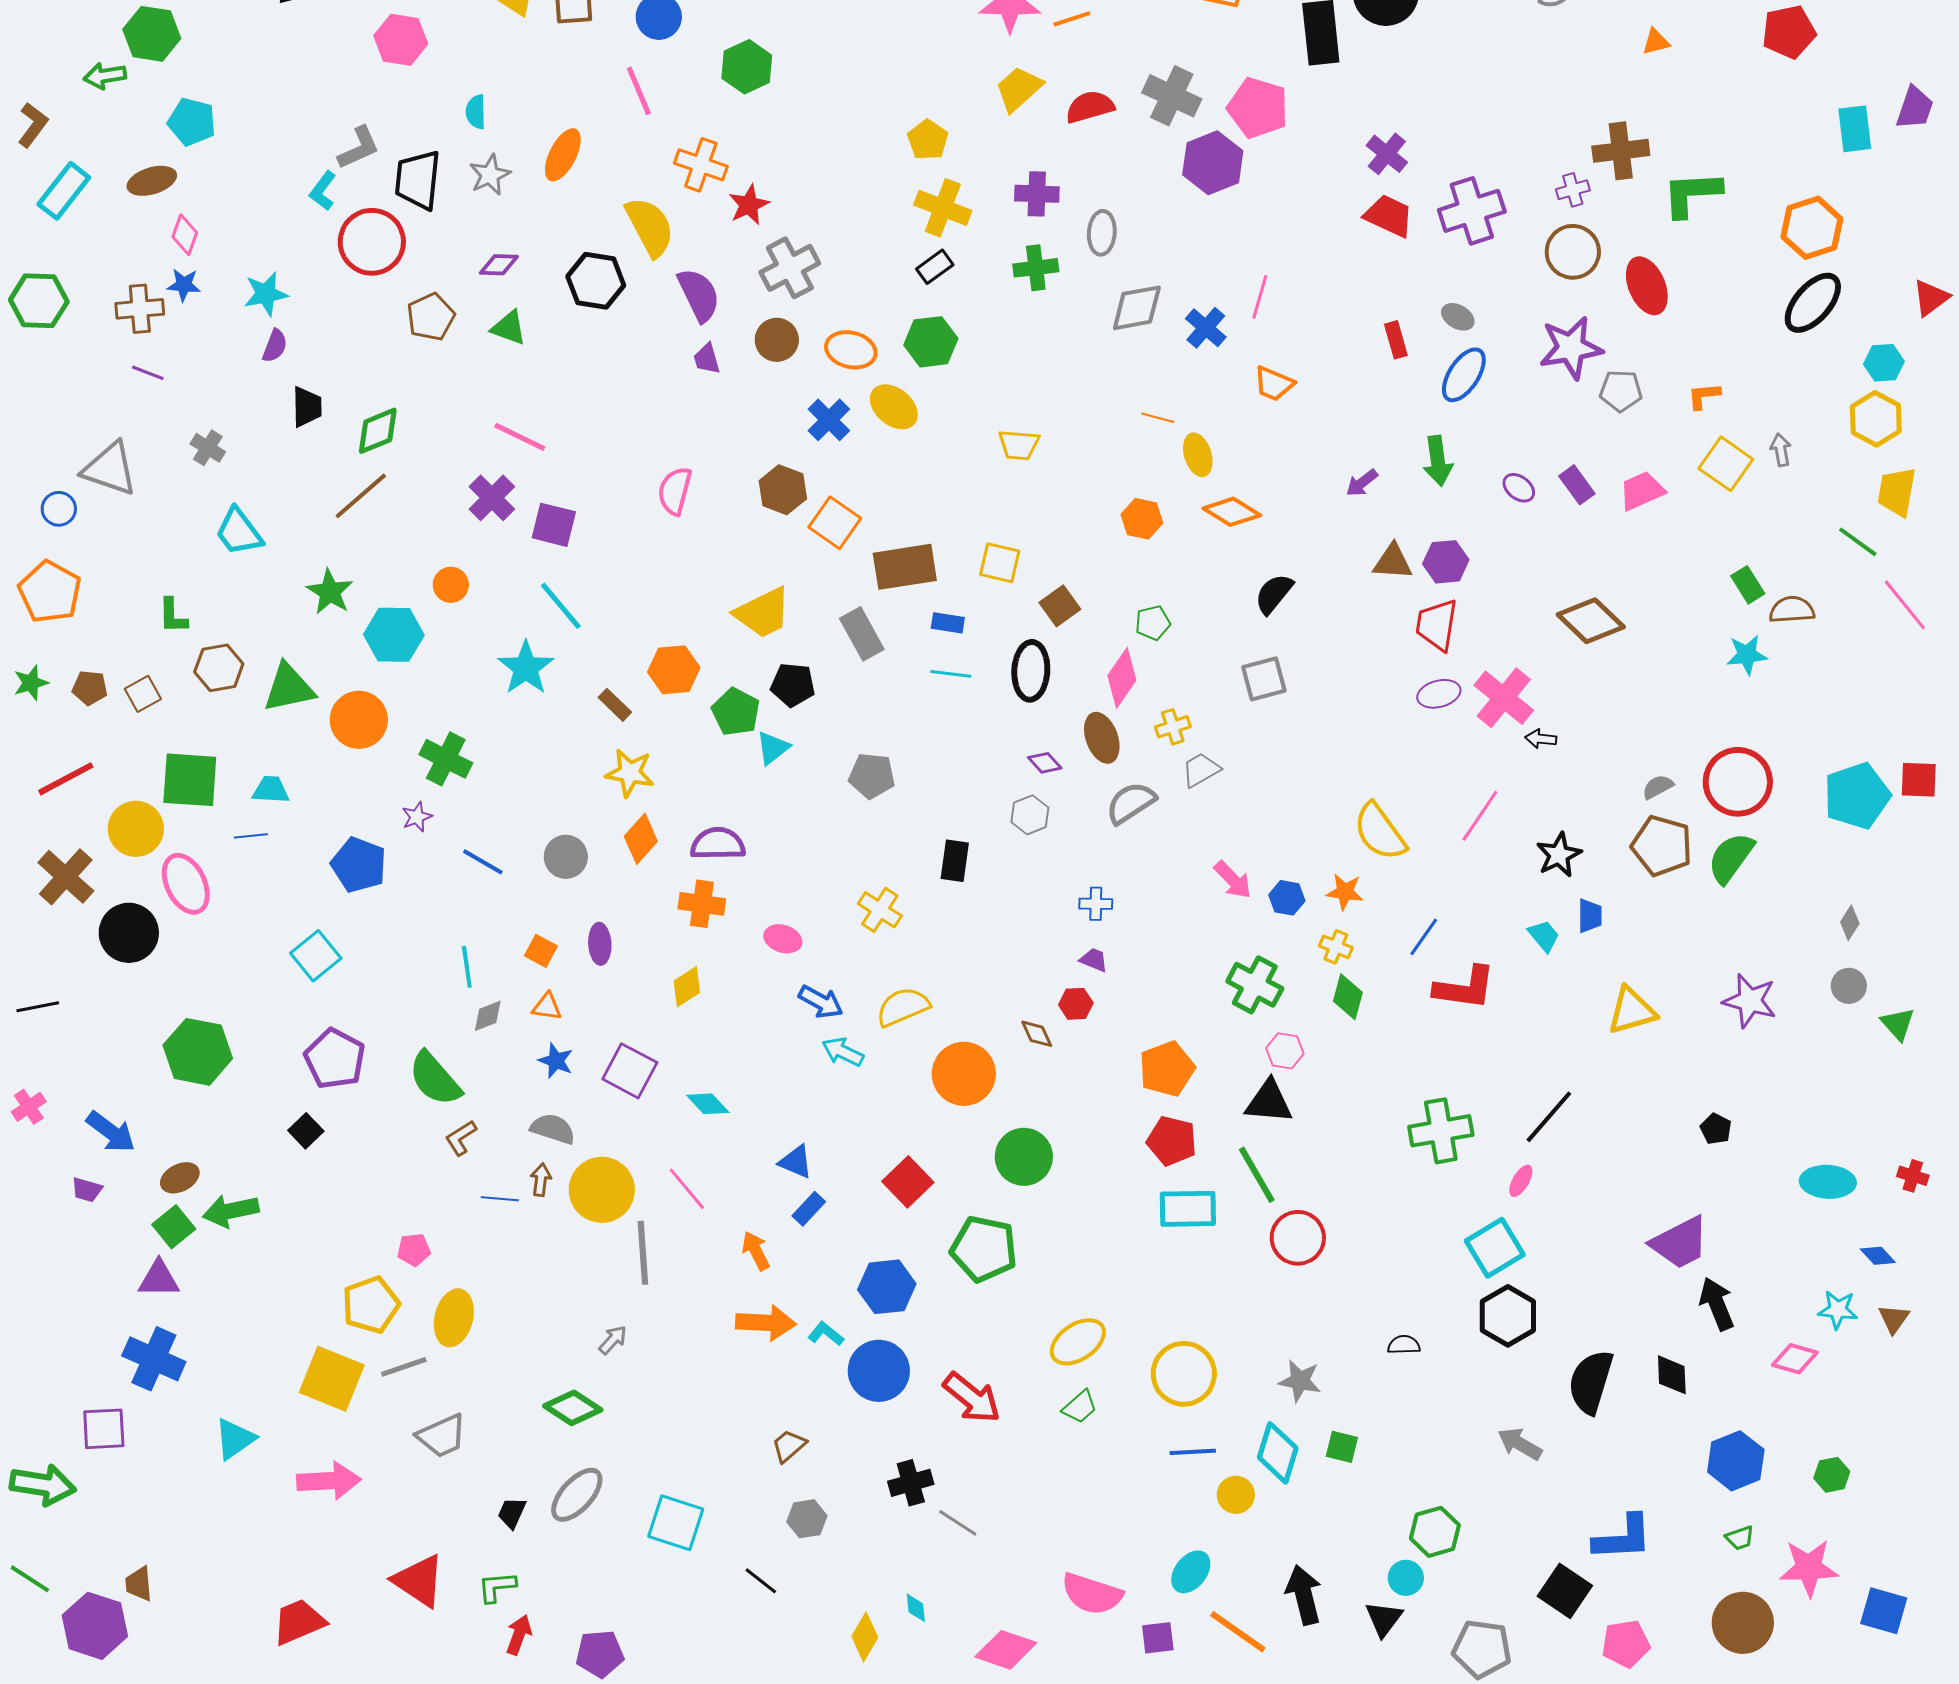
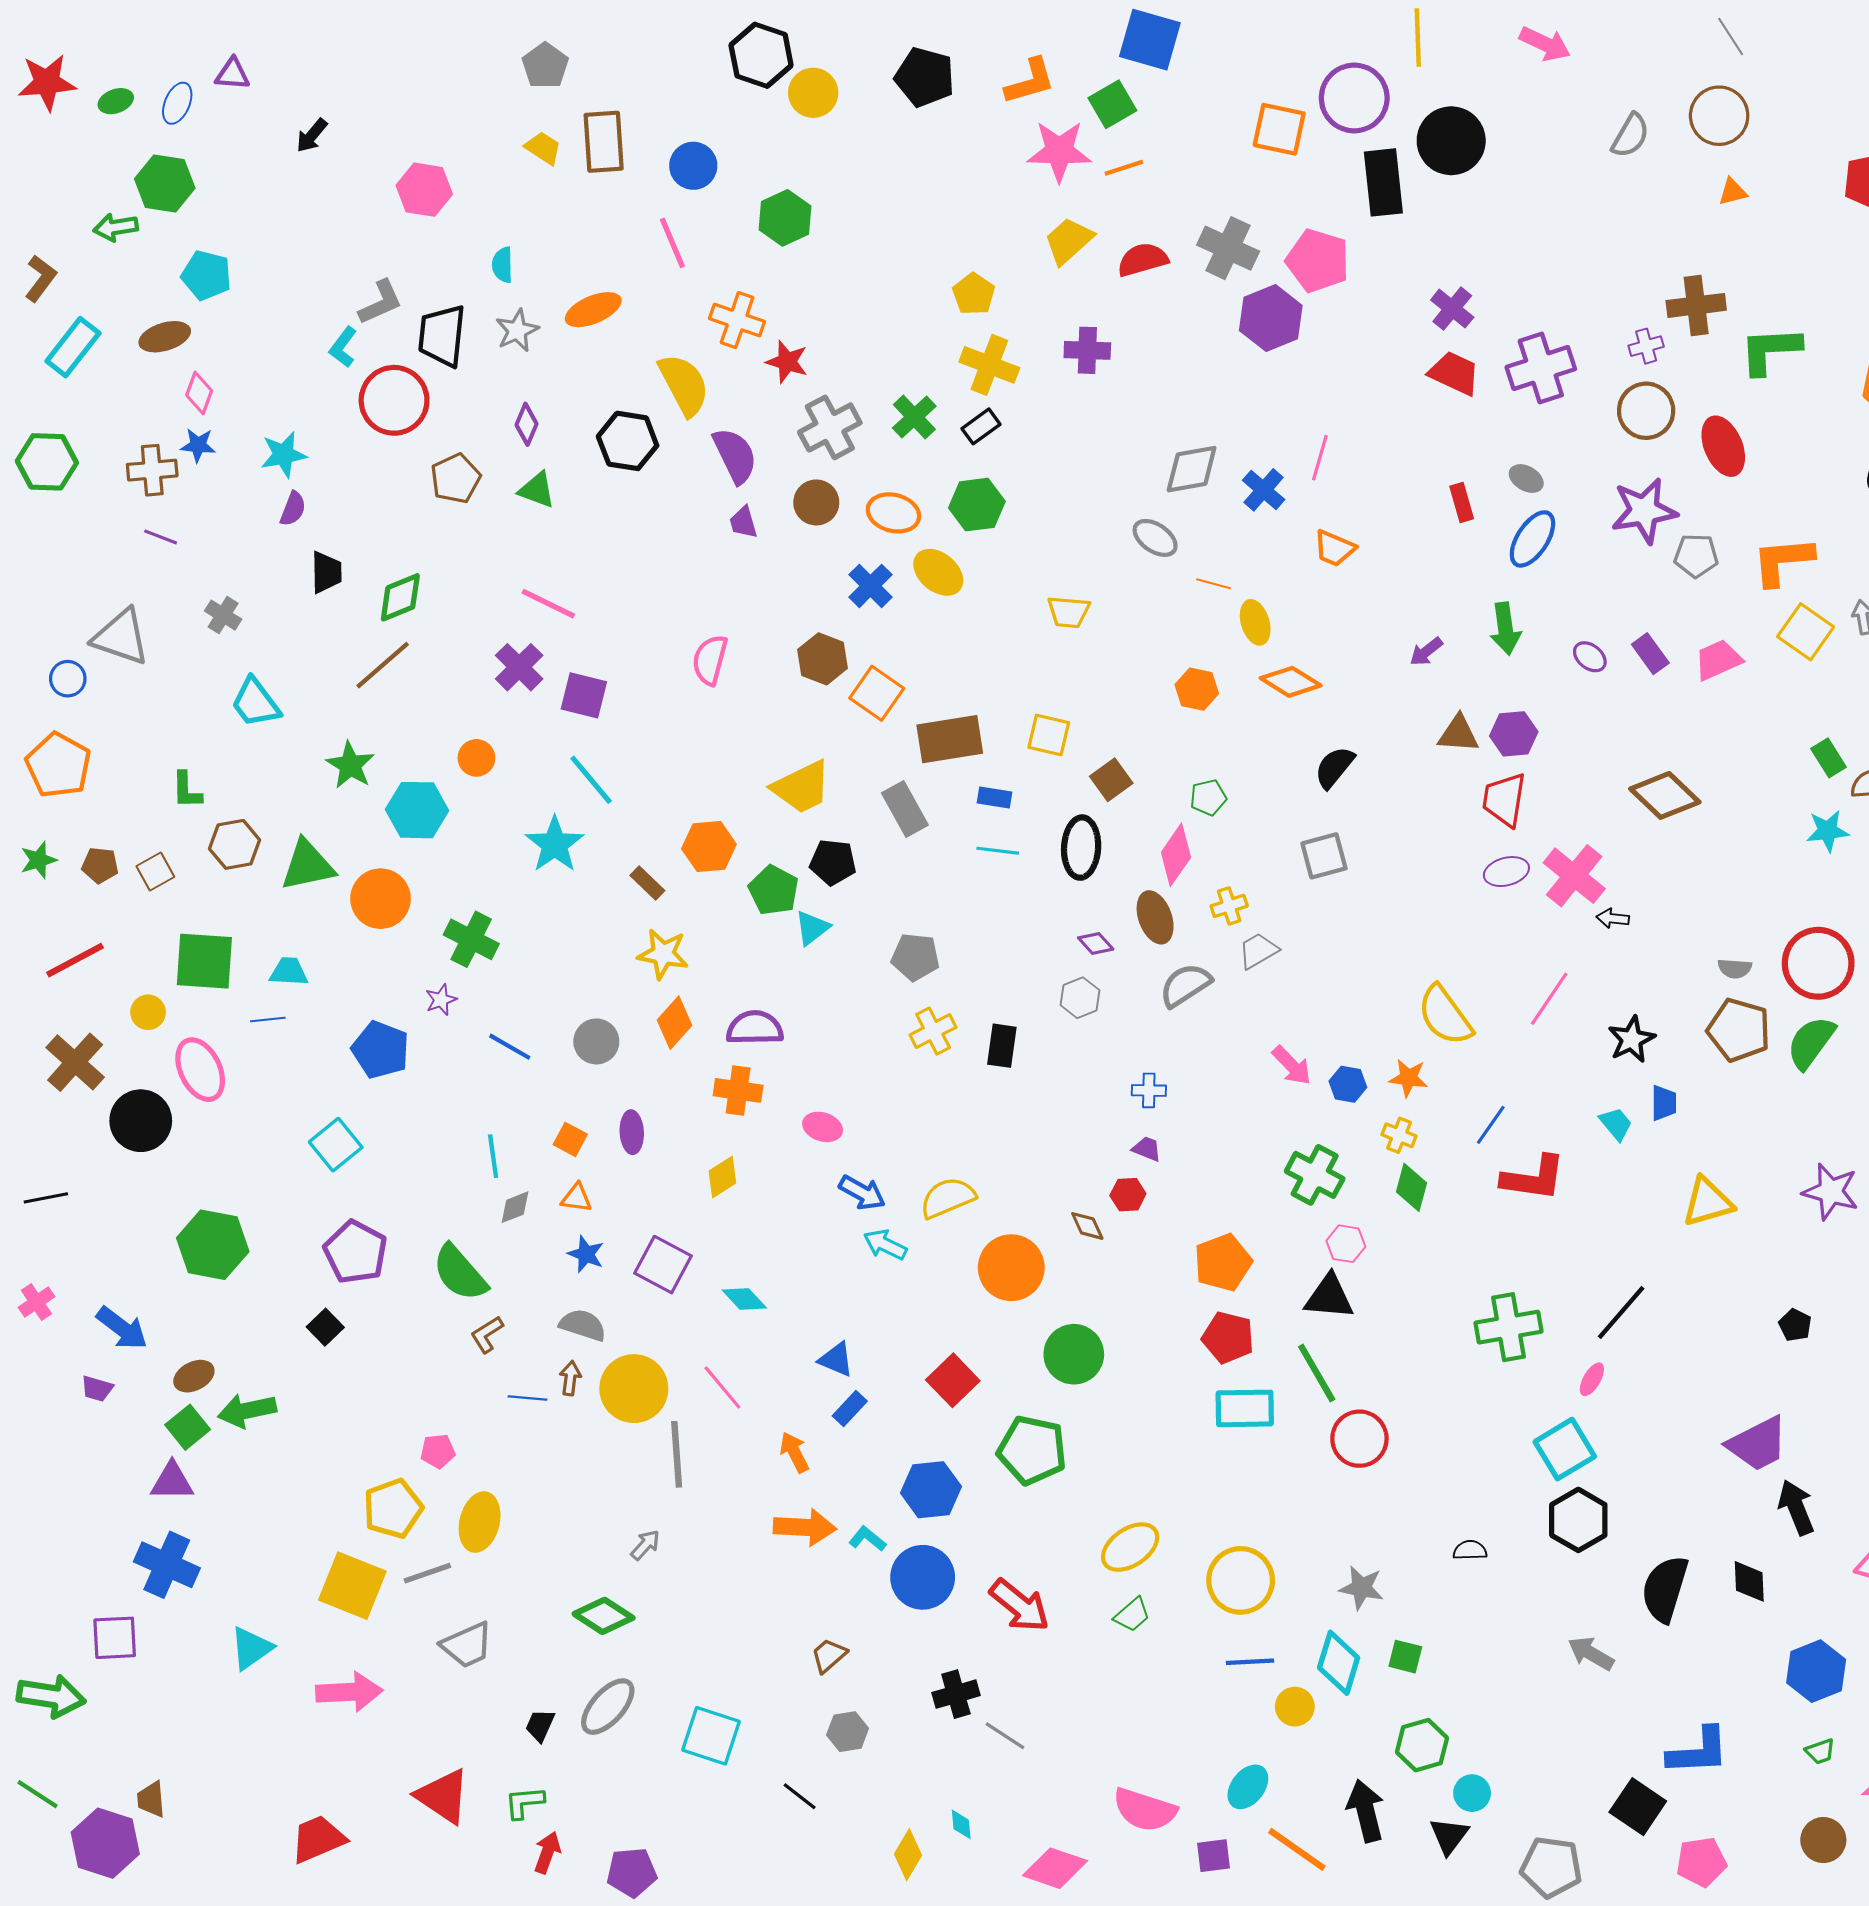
orange ellipse: (563, 155) -> (593, 310), turned 40
red star: (749, 205) -> (787, 362), turned -30
gray ellipse: (1102, 233) -> (1155, 538), moved, turned -60
purple diamond: (499, 265) -> (526, 424), turned -69
green cross: (1036, 268) -> (914, 417), moved, turned -36
orange L-shape: (1704, 396) -> (1783, 561), size x1.8
gray semicircle: (1658, 787) -> (1735, 968), turned -148
yellow circle: (136, 829) -> (148, 1012), size x0.6
yellow cross: (880, 910) -> (933, 1031), moved, turned 30
green hexagon: (1435, 1532) -> (1422, 1745), moved
brown circle: (1743, 1623) -> (1823, 1840), size x0.7

